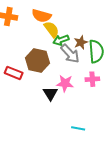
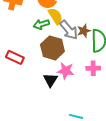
green arrow: (61, 40) -> (41, 24), moved
gray arrow: (70, 54) -> (69, 30), moved
brown hexagon: (37, 61) -> (52, 48), moved

